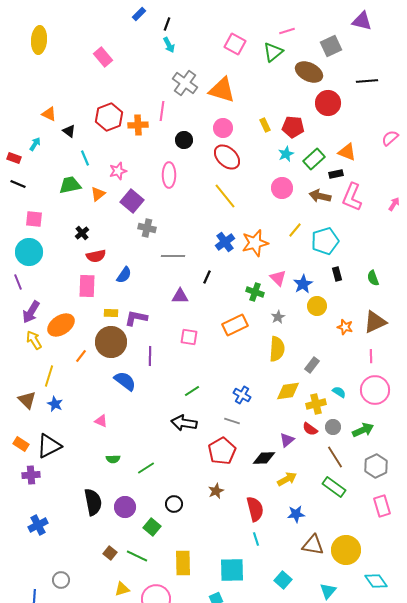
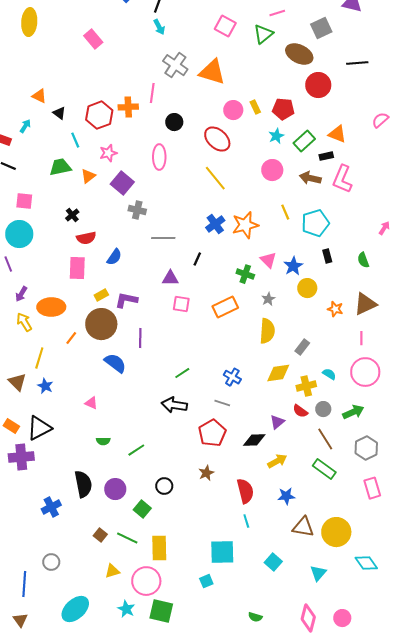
red hexagon: (109, 117) -> (99, 115), moved
pink circle: (223, 128) -> (233, 110), moved
pink arrow: (394, 204) -> (384, 228), moved
yellow line: (295, 230) -> (285, 212), turned -63
purple arrow: (31, 312) -> (21, 294), size x0.7
yellow rectangle: (111, 313) -> (101, 295), turned -32
orange ellipse: (61, 325) -> (51, 307), turned 32
pink square: (189, 337) -> (181, 304), moved
purple cross: (31, 475) -> (21, 457), size x1.4
blue cross: (38, 525) -> (51, 507), moved
yellow rectangle: (183, 563) -> (159, 548), moved

